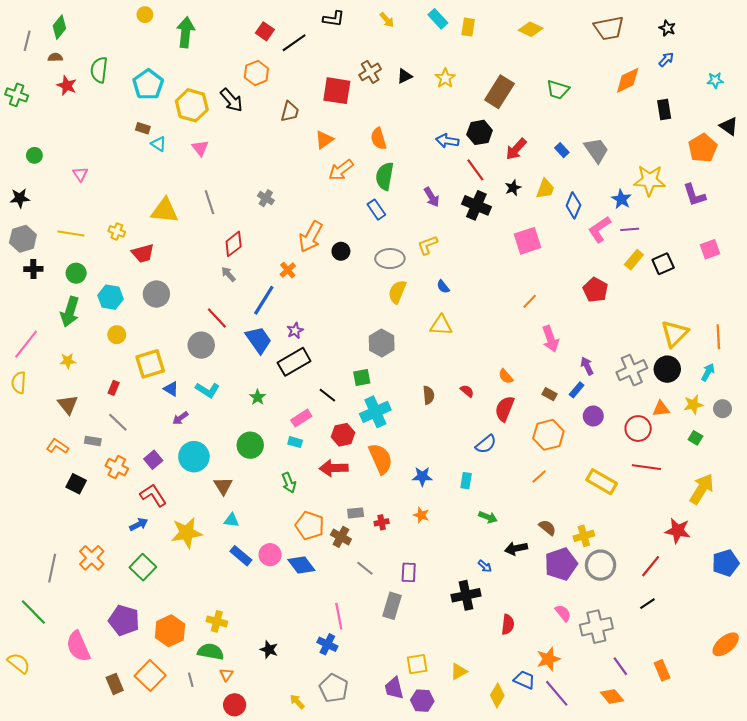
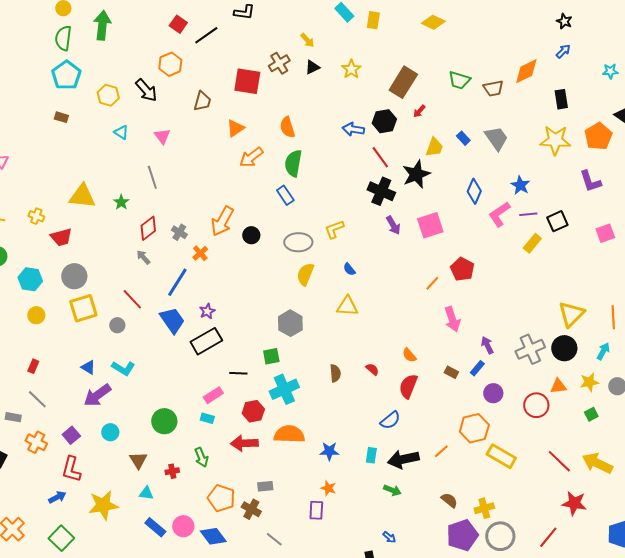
yellow arrow: (387, 20) -> (307, 40), moved
brown trapezoid: (609, 28) -> (493, 88), moved, size x0.7
green semicircle: (99, 70) -> (63, 38), moved
yellow hexagon: (192, 105) -> (108, 95), size x0.7
cyan triangle: (158, 144) -> (121, 132), moved
pink triangle: (200, 148) -> (162, 136), moved
red arrow: (516, 149) -> (419, 111), moved, size x0.6
yellow star: (650, 180) -> (555, 140), moved
black star: (513, 188) -> (416, 174), size x1.8
yellow trapezoid: (545, 189) -> (434, 147), moved
purple arrow: (432, 197) -> (393, 225), moved
gray cross: (266, 198) -> (179, 232), moved
gray line: (210, 202) -> (152, 177), moved
black square: (663, 264) -> (557, 221), moved
red pentagon: (595, 290) -> (462, 269), moved
gray circle: (201, 345) -> (117, 325), size x0.6
yellow square: (150, 364) -> (83, 308), moved
black line: (327, 395) -> (238, 373), turned -36
green star: (258, 397) -> (121, 202), moved
purple arrow: (180, 418) -> (97, 395), size x1.8
orange hexagon: (548, 435) -> (474, 428), moved
green square: (695, 438) -> (591, 414), turned 32
cyan circle: (194, 457) -> (110, 432), size x0.6
orange semicircle: (381, 459) -> (289, 434), turned -64
red line: (646, 467) -> (559, 461), moved, turned 36
yellow arrow: (702, 489) -> (597, 463), turned -96
red L-shape: (153, 495) -> (71, 469), turned -132
red cross: (382, 522) -> (172, 471), moved
black arrow: (516, 548) -> (403, 459), moved, size x1.4
purple rectangle: (409, 572) -> (316, 510), moved

